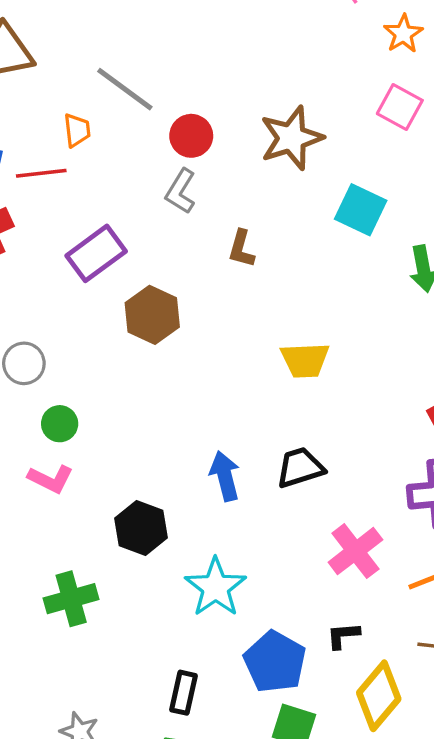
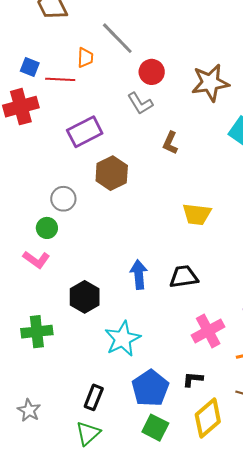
gray L-shape: (181, 191) -> (140, 103), turned -72
gray circle: (24, 363) -> (63, 199), moved

